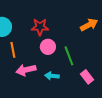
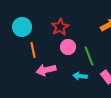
red star: (40, 27) -> (60, 27), turned -30
cyan arrow: (52, 76) -> (80, 76), moved

